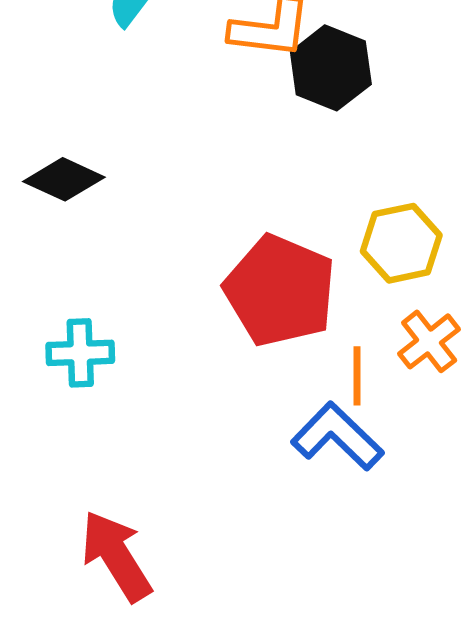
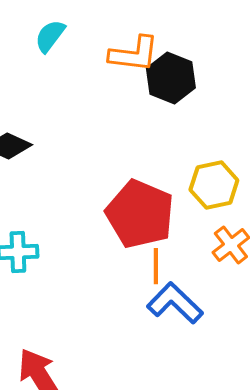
orange line: (357, 376) -> (156, 266), moved

